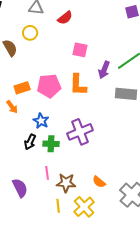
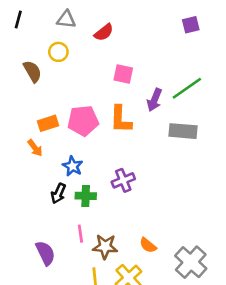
purple cross: (80, 132) -> (123, 180), size x0.7

